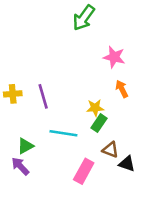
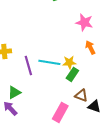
purple line: (43, 96) -> (28, 65), moved
cyan line: (63, 133) -> (49, 62), moved

